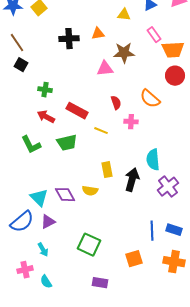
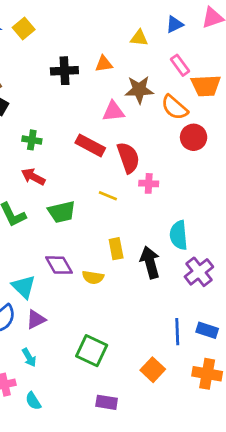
red circle: (175, 76) -> (194, 137), moved
orange semicircle: (150, 99) -> (175, 107), moved
red semicircle: (116, 103) -> (128, 158), size x1.6
red rectangle: (77, 111) -> (90, 145), moved
black arrow: (132, 180) -> (150, 262), turned -30
purple diamond: (65, 195) -> (59, 265), moved
orange square: (134, 259) -> (153, 370), turned -30

